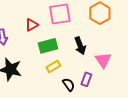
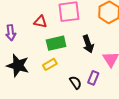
red triangle: (32, 25) -> (40, 22), turned 40
yellow rectangle: (53, 67) -> (50, 64), moved

